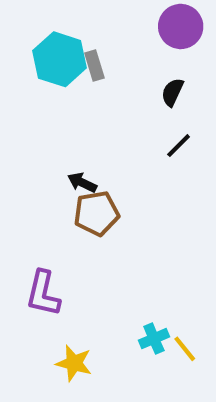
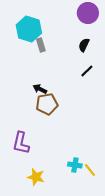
gray rectangle: (94, 66) -> (41, 45), moved
cyan cross: (154, 339) -> (75, 165), turned 32

